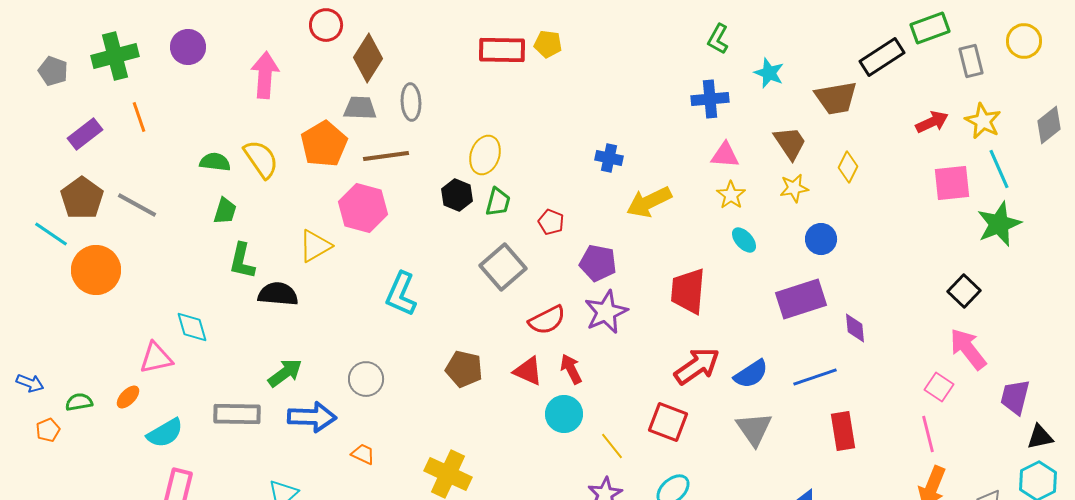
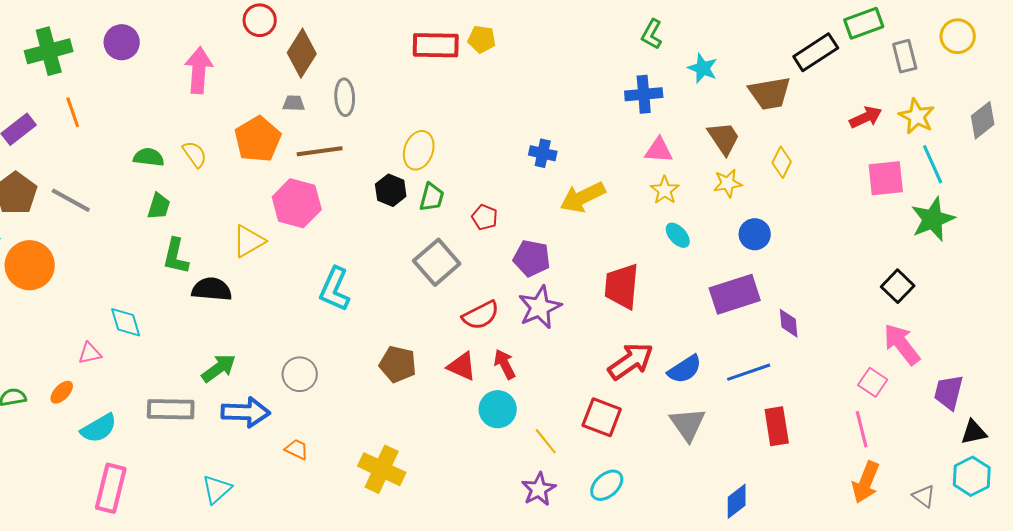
gray trapezoid: (360, 108) -> (294, 103), size x0.7
yellow semicircle: (261, 159) -> (195, 154), size x0.7
pink triangle: (156, 358) -> (90, 353), size x0.7

